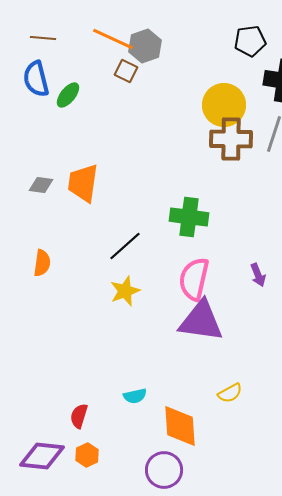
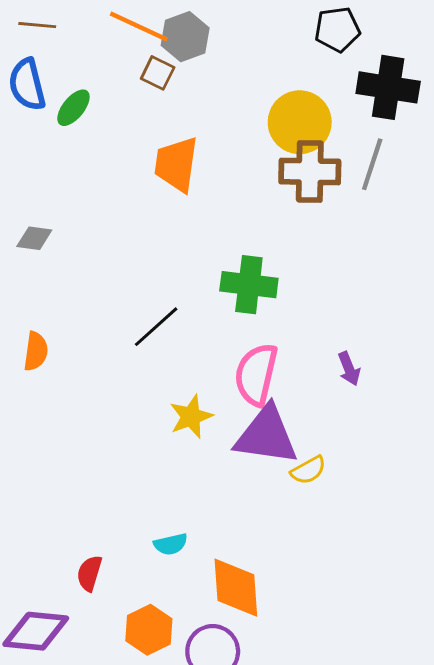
orange trapezoid: (83, 183) -> (176, 164), moved
yellow star: (125, 291) -> (191, 417), moved
yellow semicircle: (230, 393) -> (308, 470), moved
orange hexagon: (87, 455) -> (149, 630), moved, size x1.4

